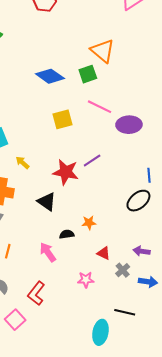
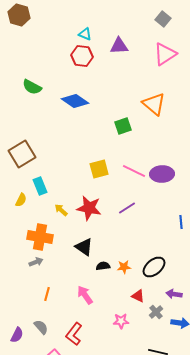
orange triangle: (103, 51) -> (154, 104), moved
blue diamond: (50, 76) -> (75, 101), moved
pink line: (99, 107) -> (134, 171), moved
red star: (66, 172) -> (89, 208), moved
black ellipse: (138, 201) -> (154, 267), moved
black semicircle: (67, 234) -> (103, 266), moved

